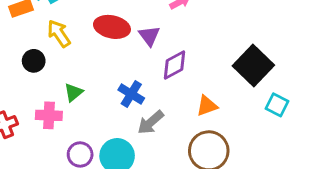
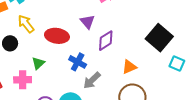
red ellipse: (112, 27) -> (57, 36), moved

